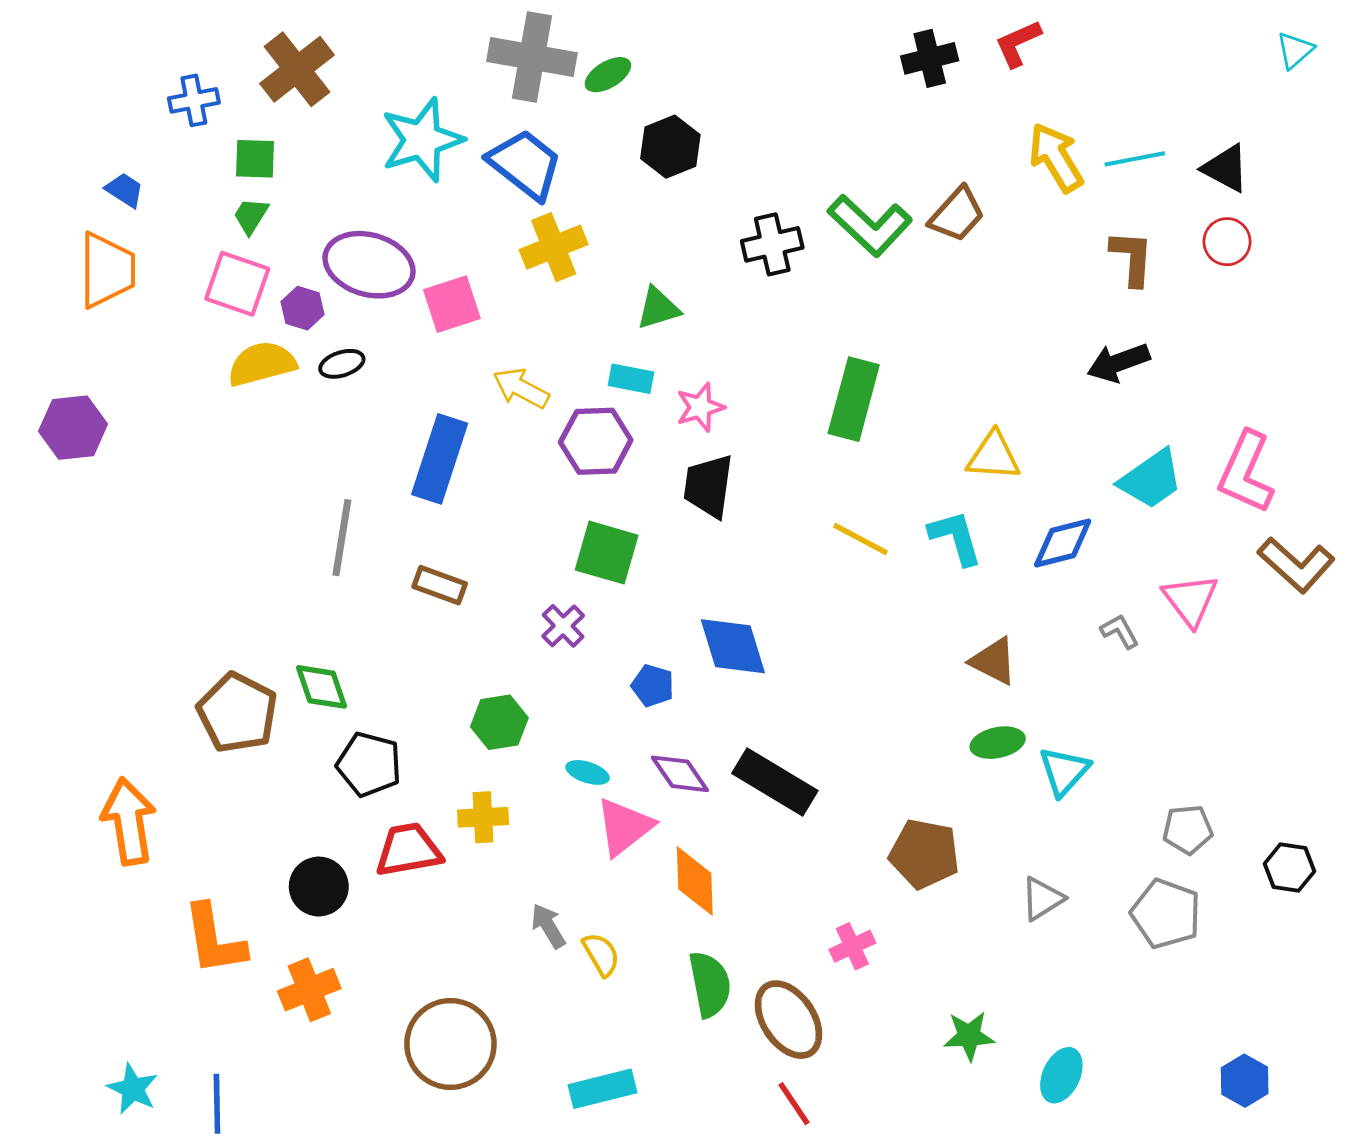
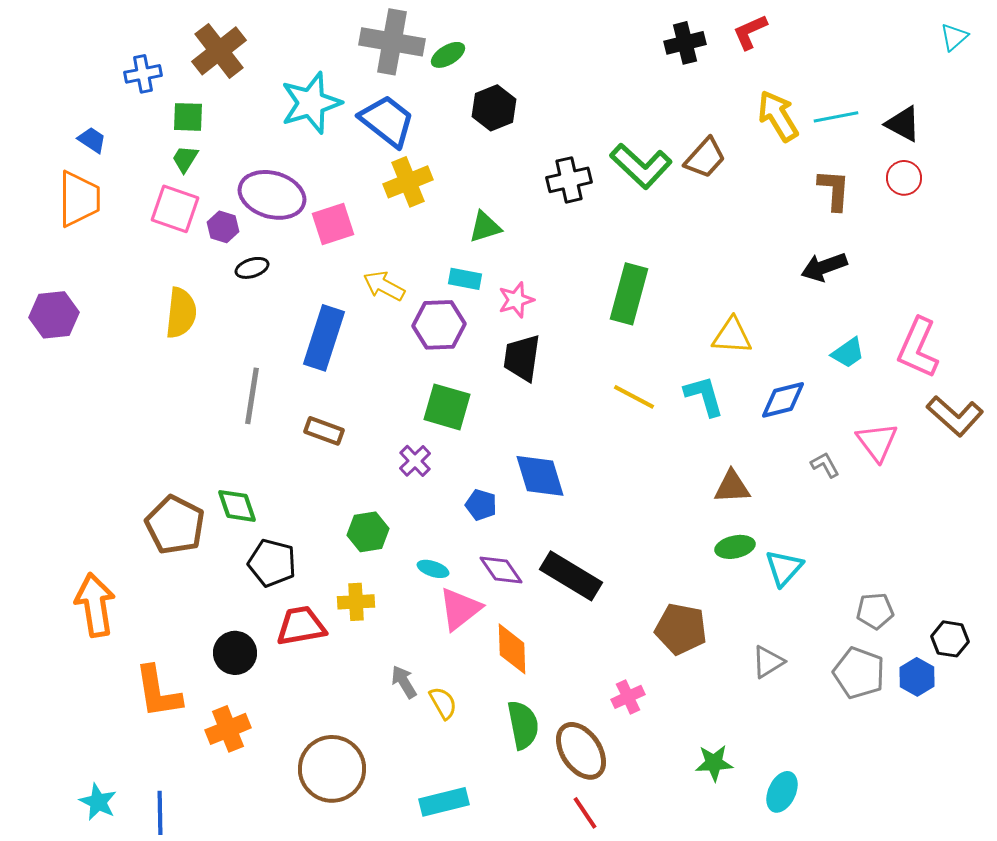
yellow semicircle: (262, 364) -> (181, 313), moved, turned 111
cyan trapezoid: (1151, 479) -> (848, 353), size x0.7
brown triangle: (993, 661) -> (732, 487), turned -30
blue hexagon: (1245, 1081) -> (917, 677), moved

